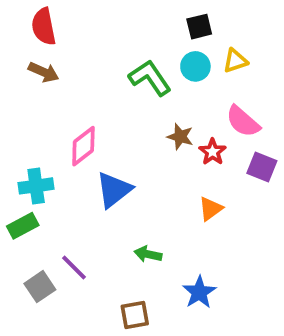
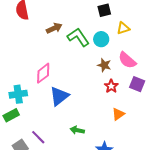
cyan circle: (195, 66) -> (101, 39), moved
brown arrow: (44, 72) -> (54, 28), moved, turned -49
brown star: (180, 137) -> (104, 65), moved
red star: (213, 152) -> (111, 86), moved
orange triangle: (211, 209) -> (118, 114), moved

